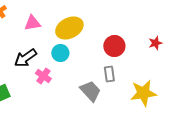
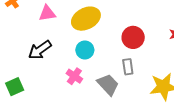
cyan circle: (60, 53) -> (85, 50), moved
pink cross: (43, 76) -> (74, 76), moved

